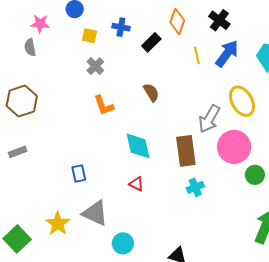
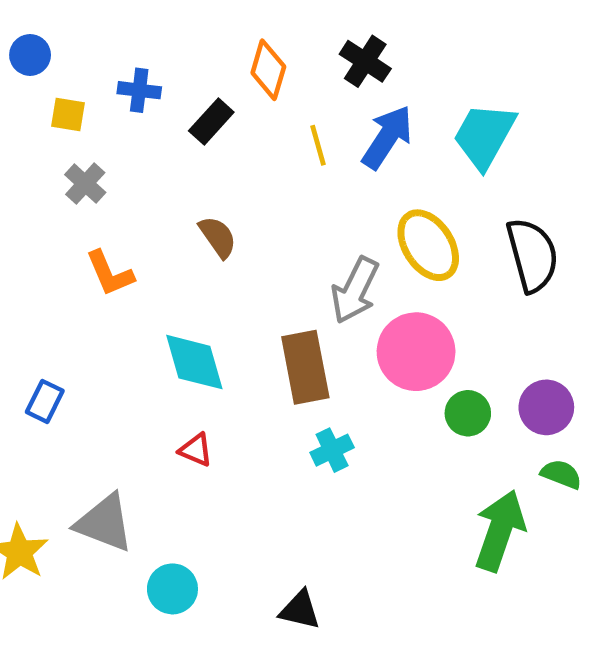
blue rectangle: (79, 173) -> (45, 401), moved, turned 42

